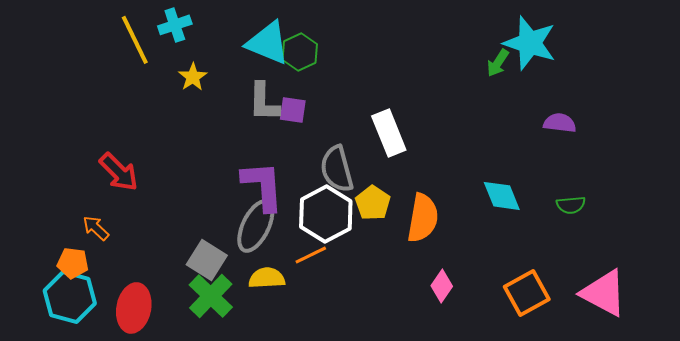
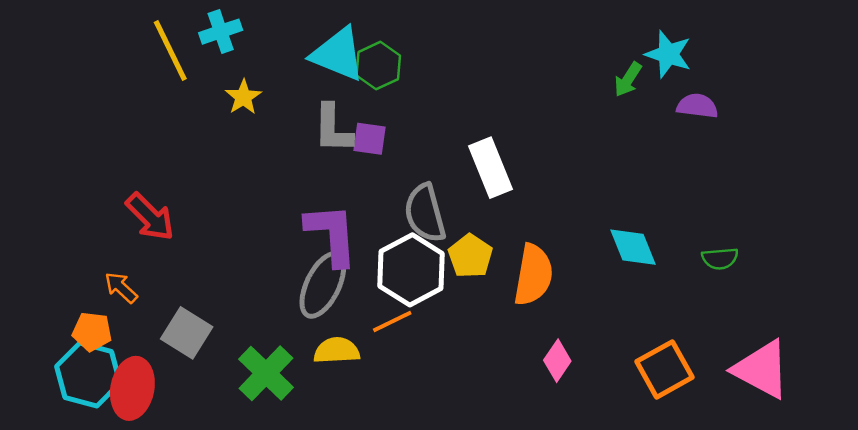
cyan star: (530, 43) -> (668, 54), size x0.7
purple semicircle: (560, 123) -> (697, 106), moved
gray square: (207, 260) -> (187, 333), moved
red ellipse: (134, 308) -> (132, 388), moved

